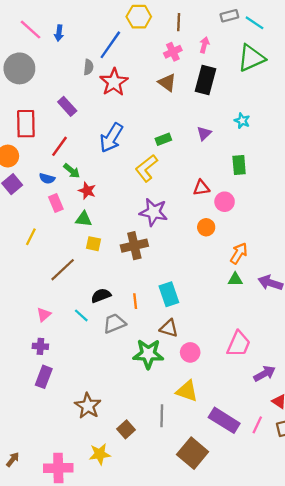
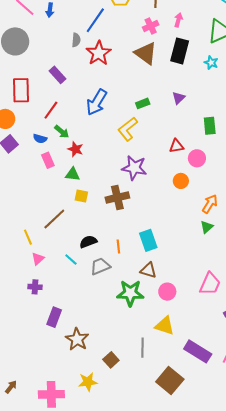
brown triangle: (167, 83) -> (146, 53), size x1.4
cyan star: (242, 121) -> (211, 63), moved
yellow line: (31, 237) -> (28, 237), moved, turned -49
green triangle: (235, 279) -> (207, 227), turned -40
purple rectangle: (44, 377) -> (54, 317), moved

